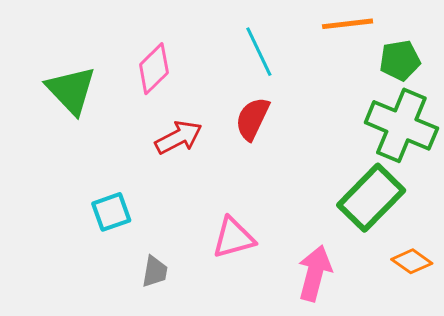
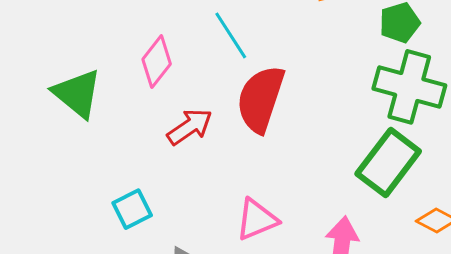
cyan line: (259, 52) -> (231, 35), moved
red semicircle: (252, 119) -> (261, 99), size x1.5

